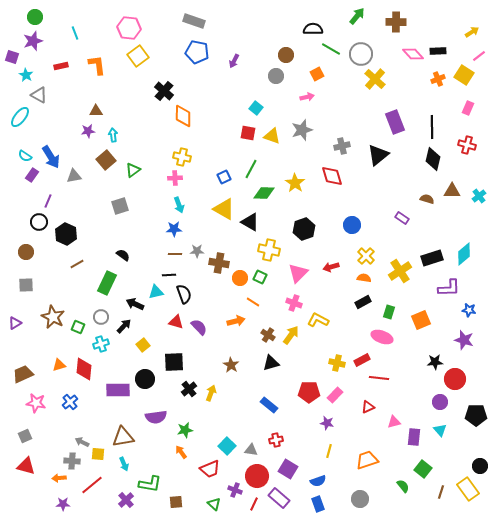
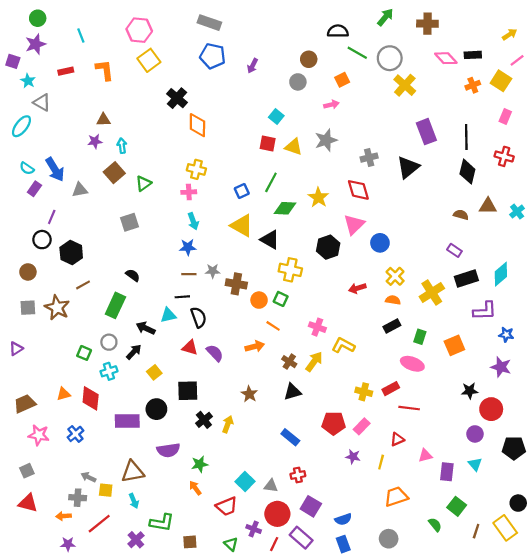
purple rectangle: (402, 218) -> (454, 250), moved
pink triangle: (298, 273) -> (354, 224), moved
brown star: (53, 317) -> (57, 308), moved
yellow line: (329, 451) -> (381, 462), moved

